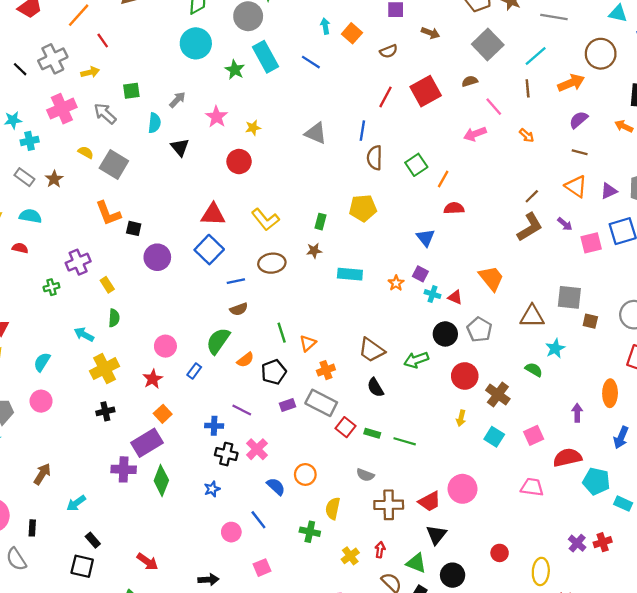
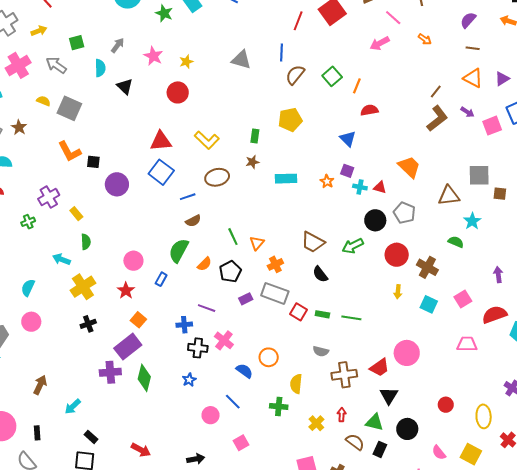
brown semicircle: (375, 158) -> (295, 75), turned 45

